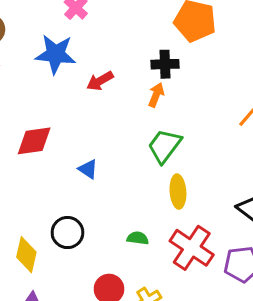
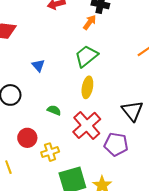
blue triangle: (88, 169) -> (38, 66), moved

